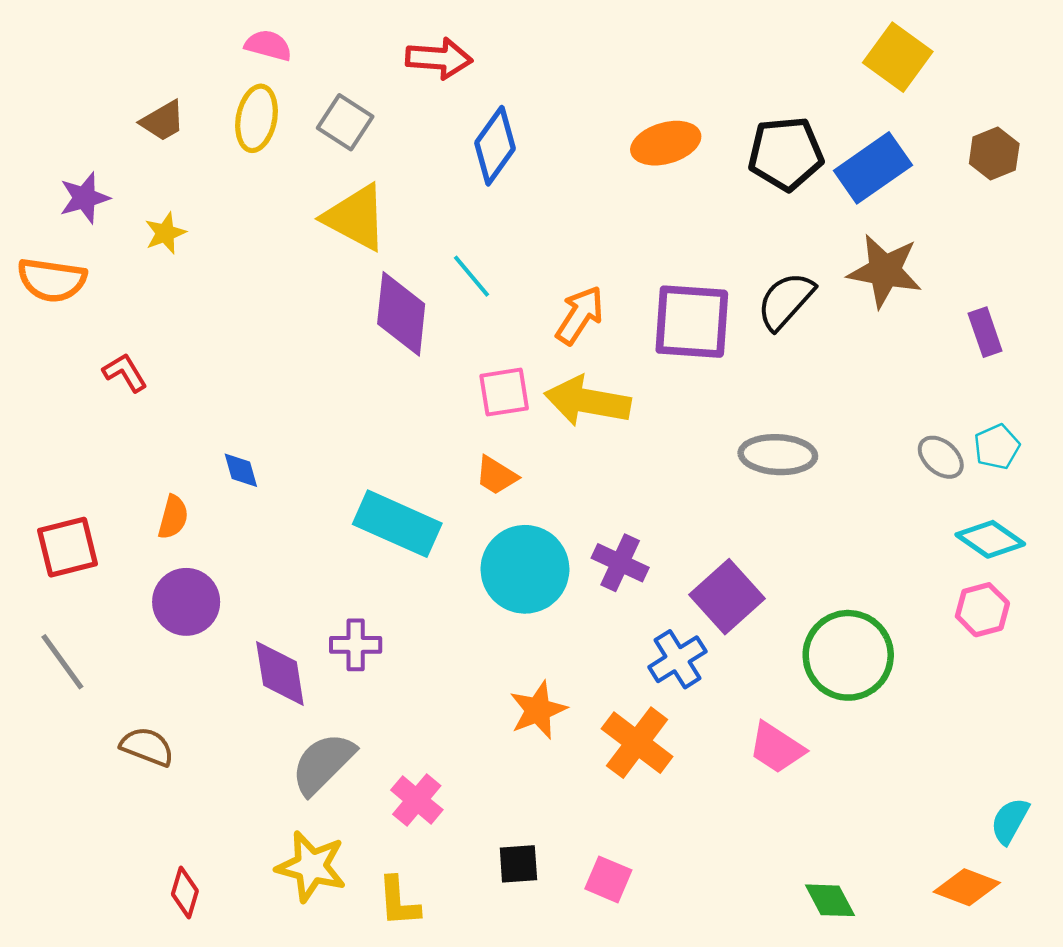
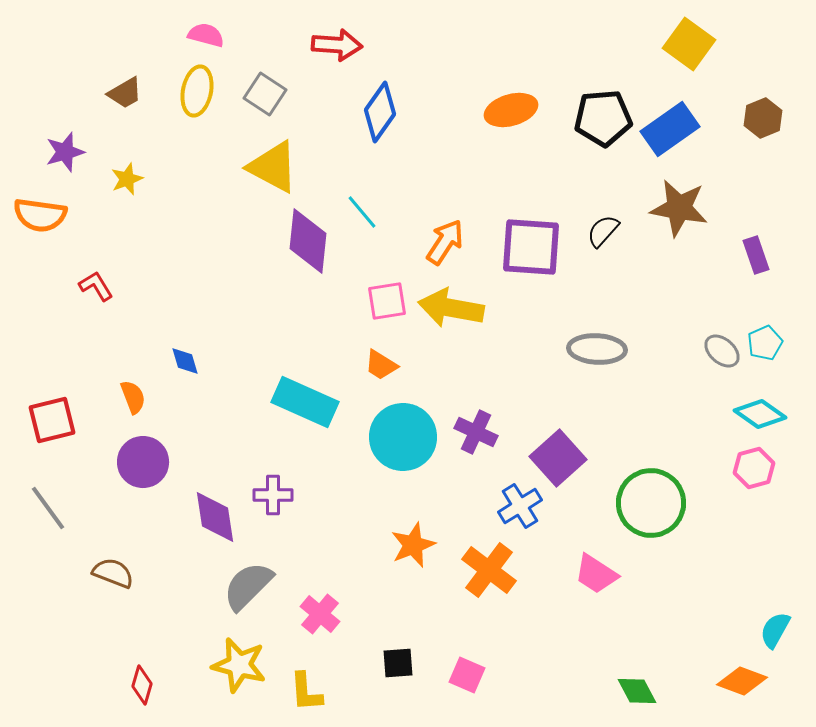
black semicircle: (786, 301) -> (603, 231), size x0.7
orange semicircle: (173, 517) -> (133, 397), turned -36

